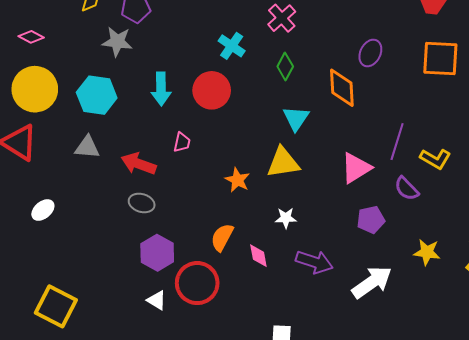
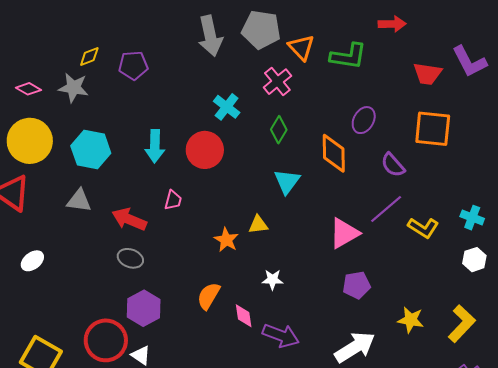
gray star: (117, 42) -> (73, 88), moved
purple line: (397, 142) -> (386, 209), turned 30
yellow triangle: (283, 162) -> (258, 225), moved, size x0.6
purple semicircle: (407, 189) -> (393, 165), moved
purple arrow: (314, 262) -> (281, 336), moved
red circle: (197, 283) -> (106, 340), moved

